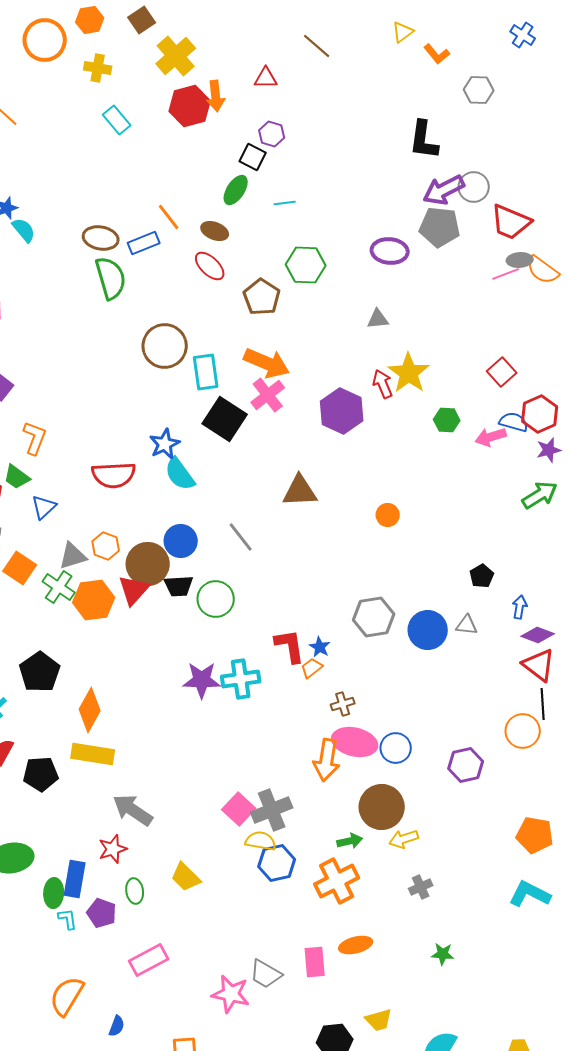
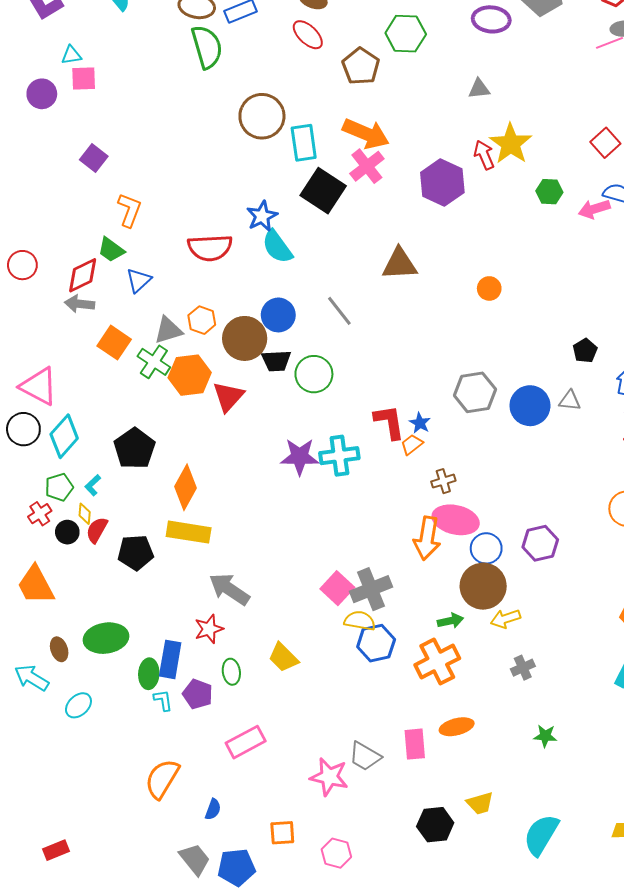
red triangle: (134, 590) -> (228, 397), moved
blue circle: (396, 748) -> (486, 548), moved
purple hexagon: (466, 765) -> (540, 543), moved

